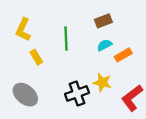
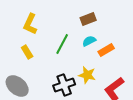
yellow L-shape: (23, 30) -> (30, 24), moved
green line: (66, 38) -> (62, 44), moved, turned 30

